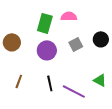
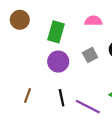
pink semicircle: (69, 16) -> (93, 21), moved
brown circle: (12, 42) -> (20, 20), moved

